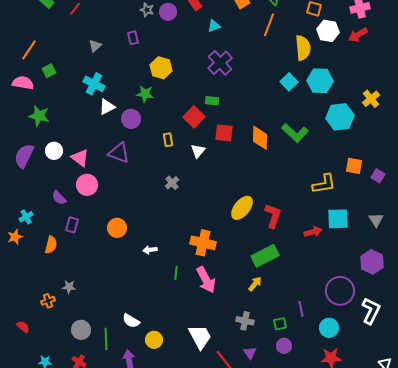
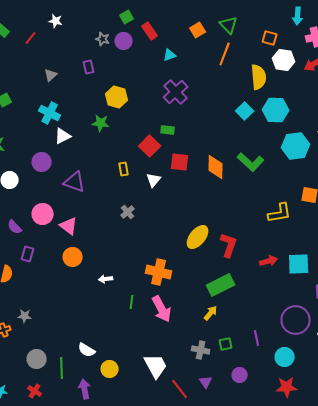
purple circle: (131, 119) -> (42, 162), moved
pink triangle: (80, 158) -> (69, 226), moved
cyan square: (338, 219) -> (299, 264), moved
green square: (280, 324) -> (226, 344), moved

